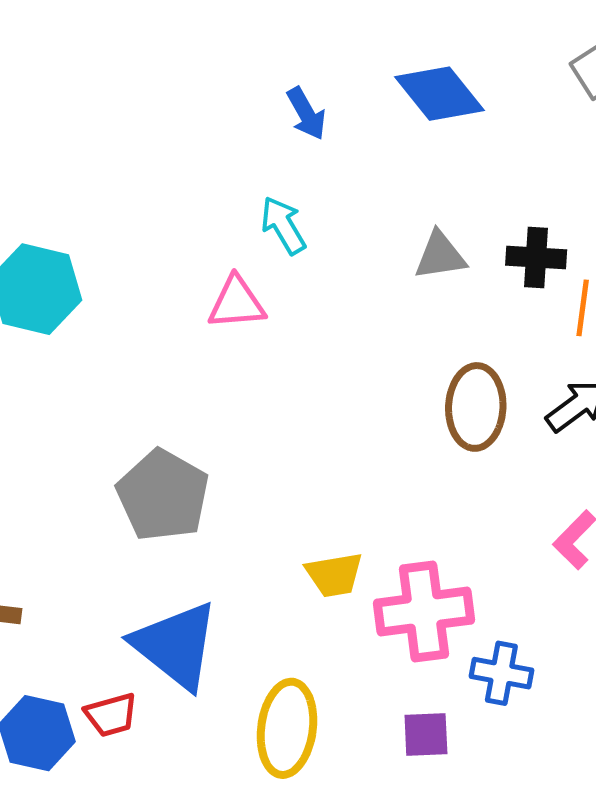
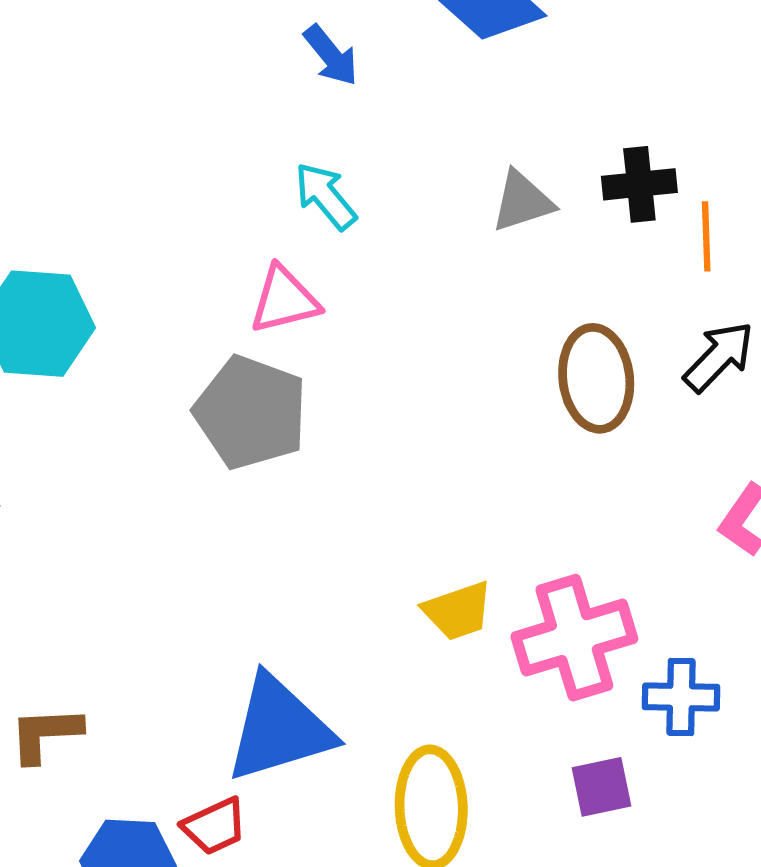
gray pentagon: (163, 495) -> (251, 412), moved
blue triangle: (176, 645) -> (279, 729), turned -46

